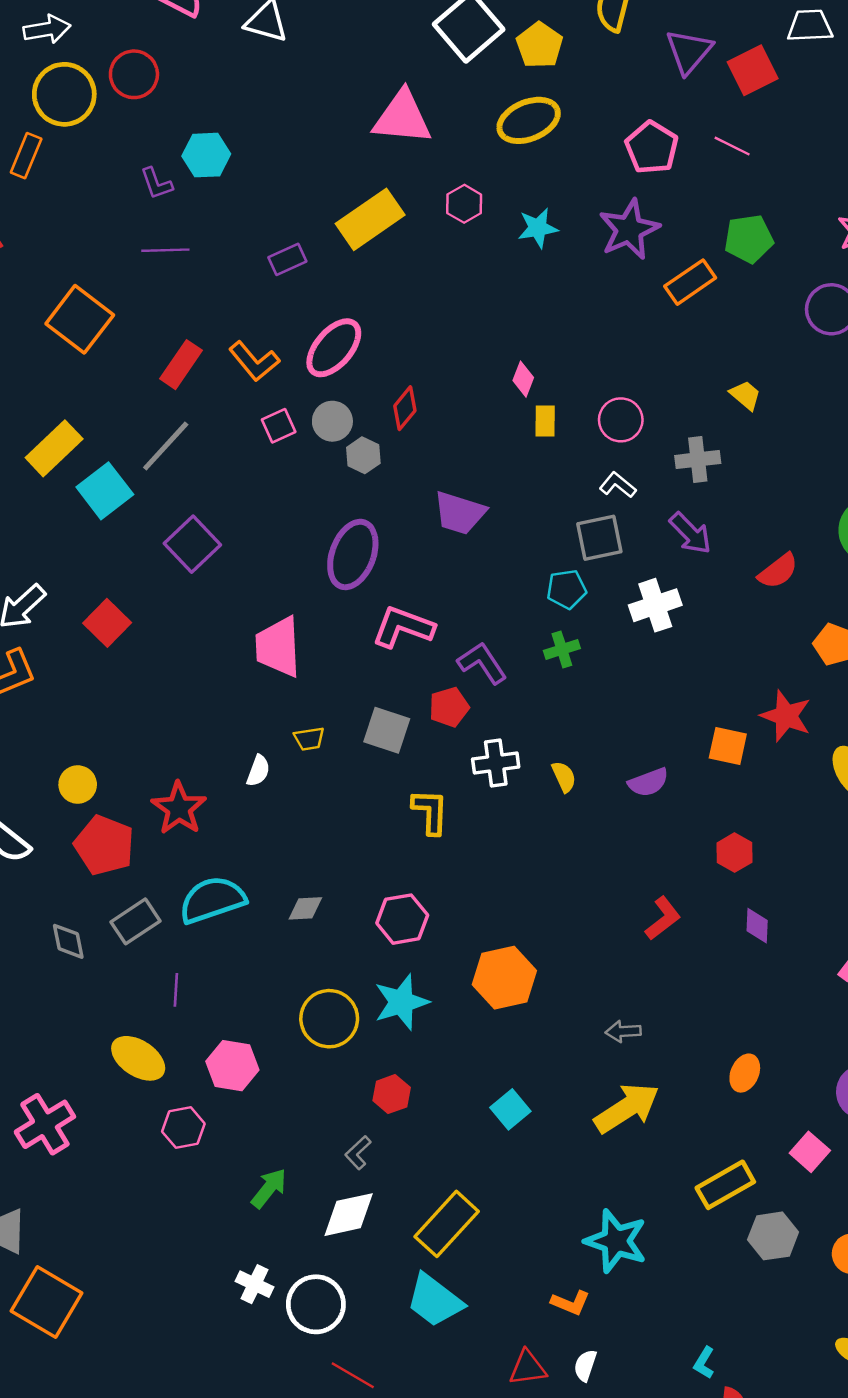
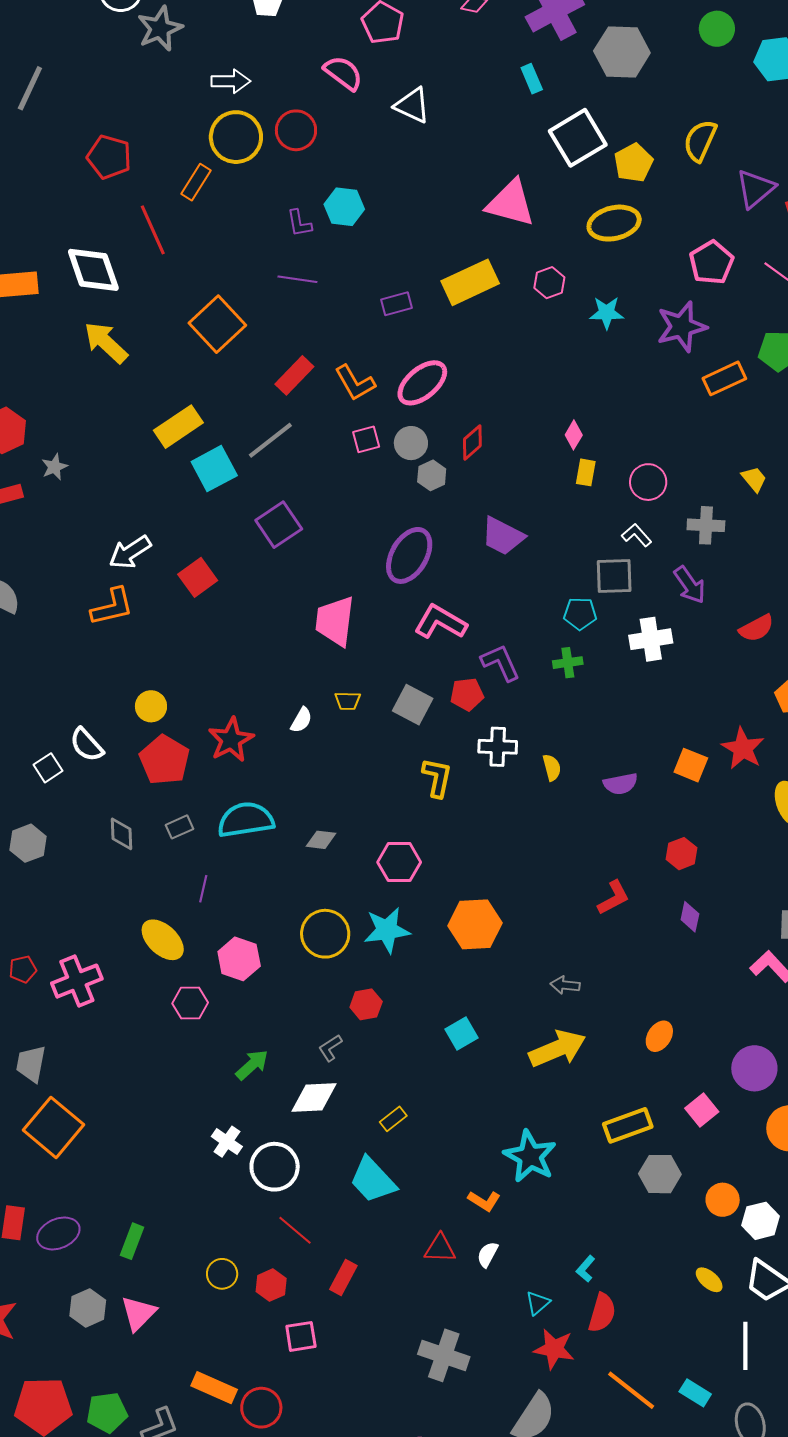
gray rectangle: (136, 921) -> (180, 827), size x0.7
yellow rectangle: (447, 1224) -> (393, 1119), size x0.5

